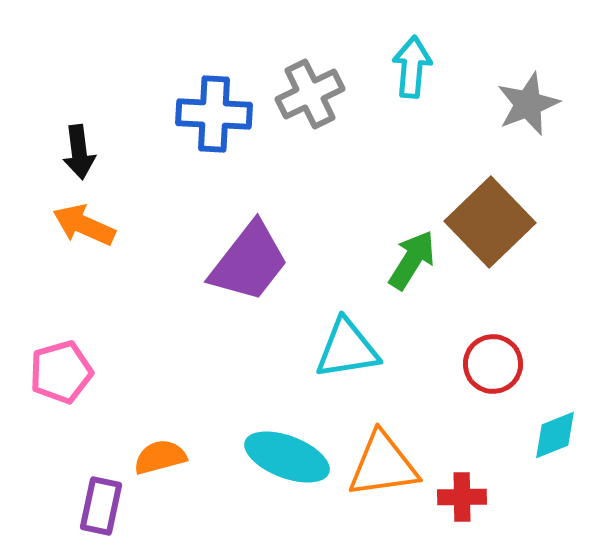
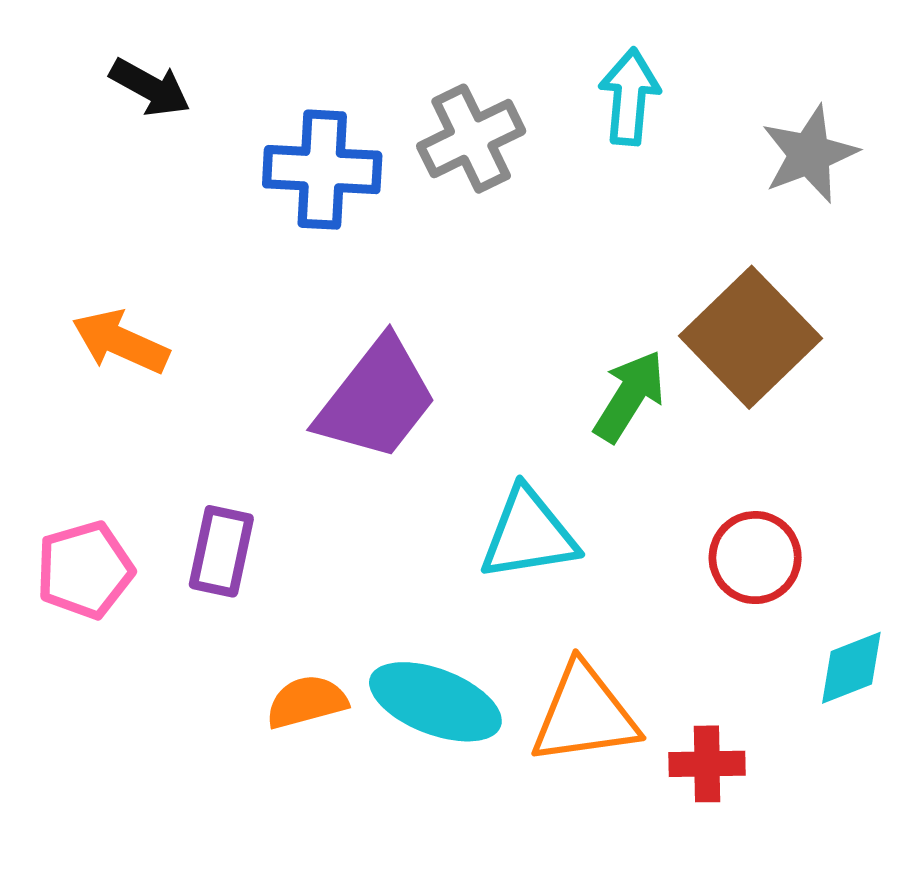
black arrow: (79, 152) -> (150, 87), moved, turned -54
orange semicircle: (160, 457) -> (307, 702), moved
purple rectangle: (101, 506) -> (221, 551), moved

